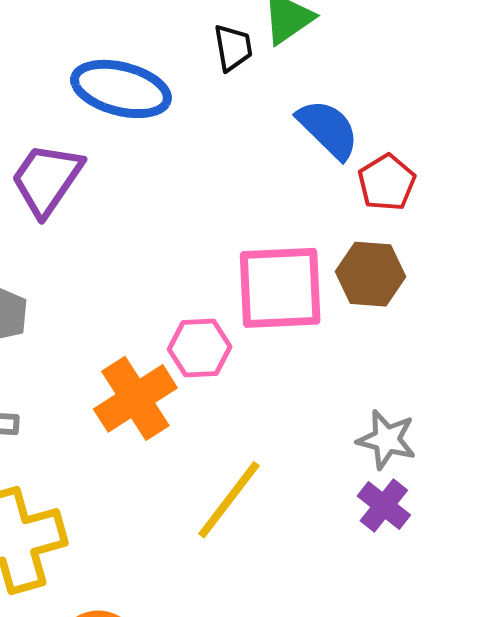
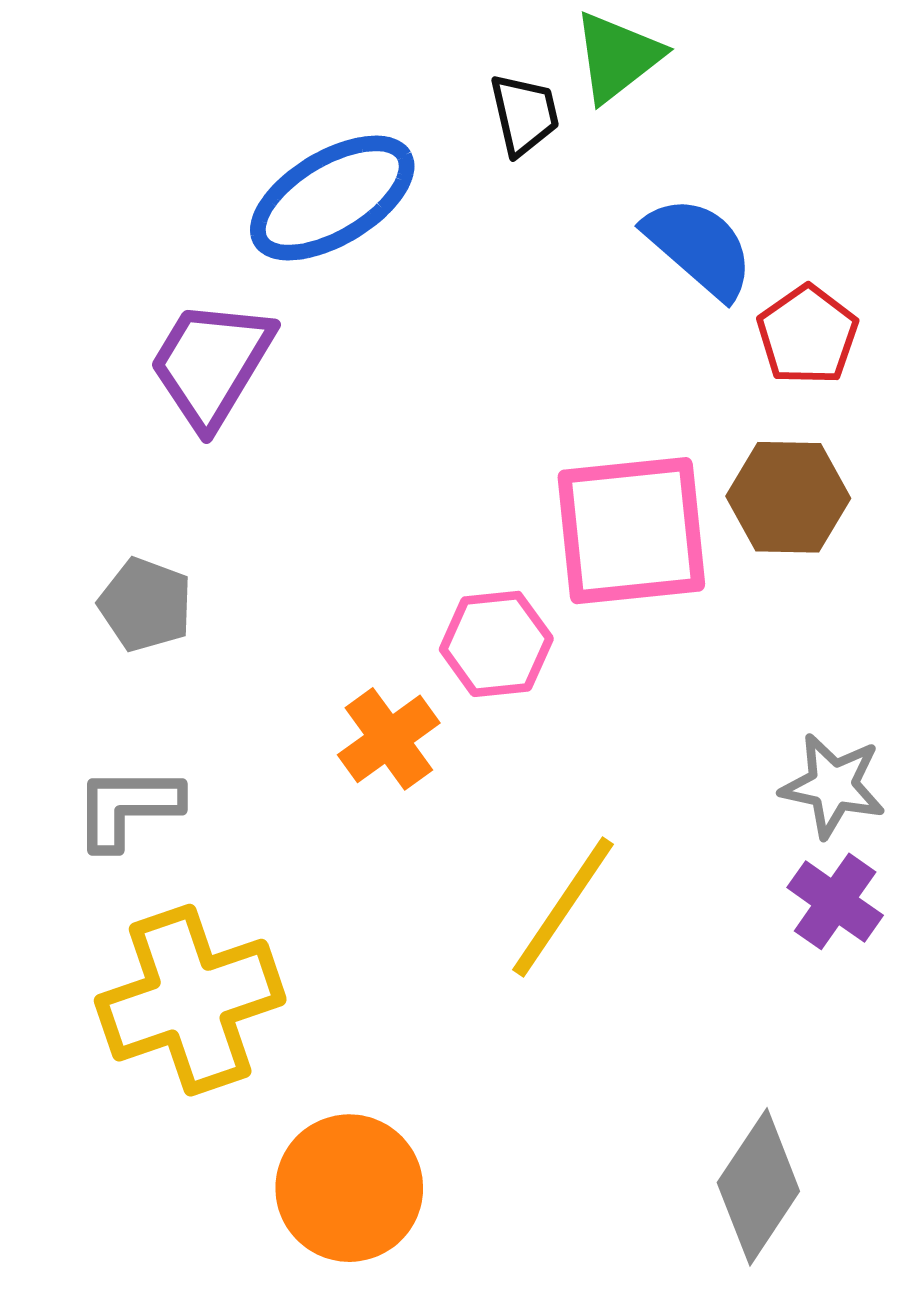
blue ellipse: (121, 89) -> (332, 198), turned -42
orange cross: (135, 398) -> (389, 739), size x0.7

